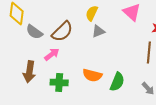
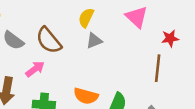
brown semicircle: (62, 32) -> (49, 40), turned 95

